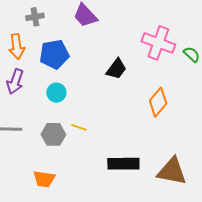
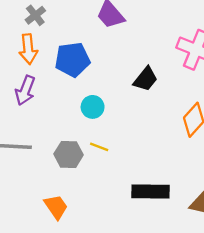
gray cross: (35, 17) -> (35, 15), moved, turned -30
cyan circle: (56, 93) -> (93, 107), moved
orange trapezoid: (44, 179) -> (56, 207), turned -135

